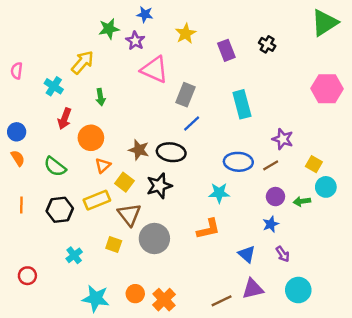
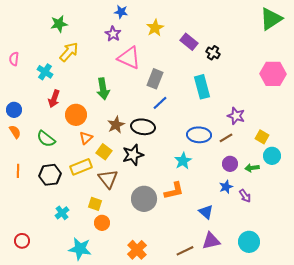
green star: (109, 29) -> (59, 24), moved
black cross: (267, 44) -> (213, 53), moved
purple rectangle: (226, 50) -> (189, 42), turned -30
green arrow: (100, 97) -> (103, 89), moved, size x1.5
brown star: (139, 150) -> (116, 125), turned 30
cyan star: (219, 193) -> (183, 161), turned -30
gray circle: (154, 238) -> (144, 199), moved
purple arrow: (283, 254) -> (245, 196), moved
red circle: (27, 276) -> (22, 241), moved
orange circle: (135, 294) -> (102, 223), moved

